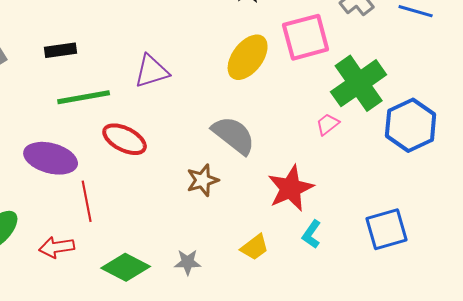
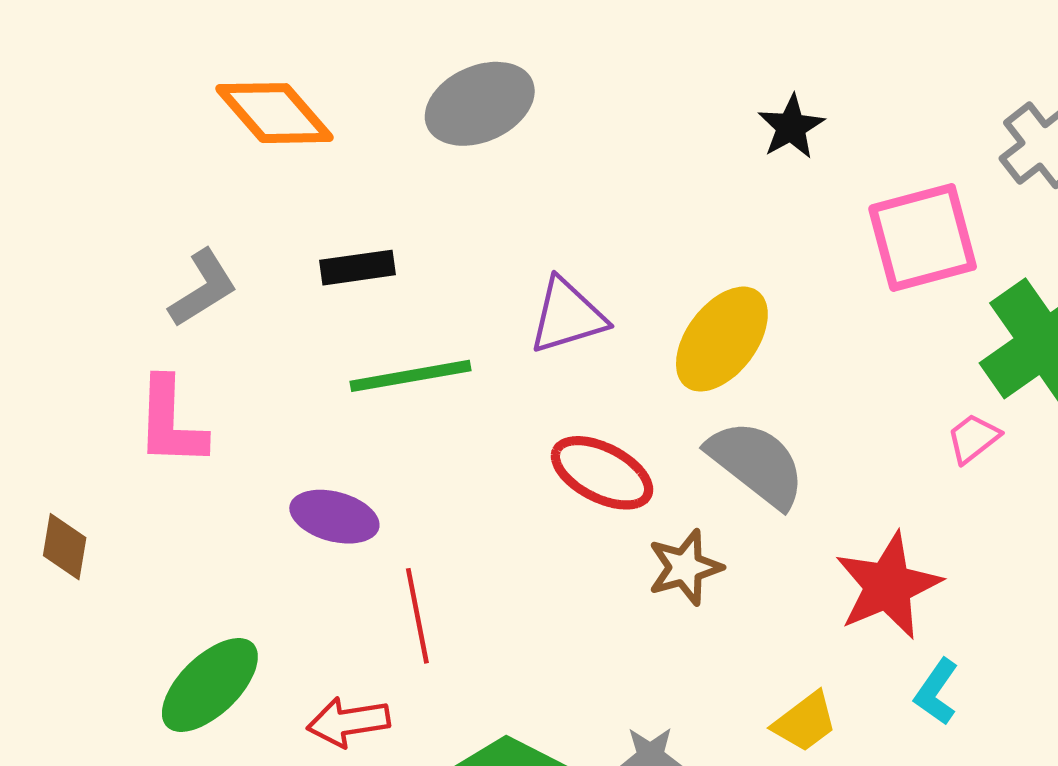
yellow ellipse: (248, 57) -> (722, 339), moved
red ellipse: (125, 139) -> (602, 473), moved
purple ellipse: (51, 158) -> (334, 517), size x0.7

